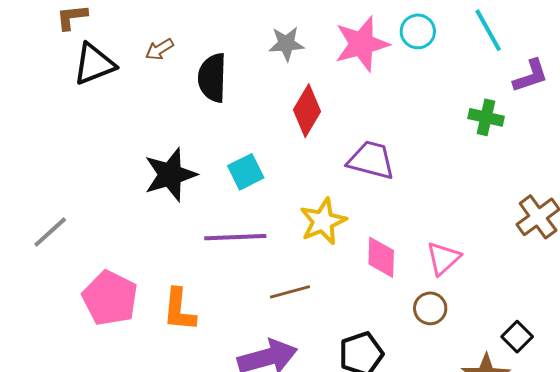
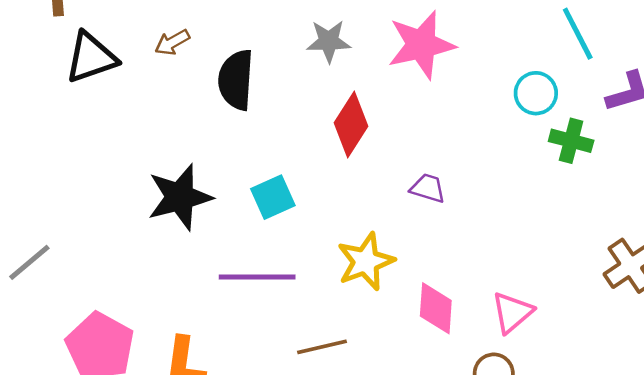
cyan circle: (418, 31) -> (536, 93), moved
purple trapezoid: (371, 160) -> (428, 188), size x0.6

